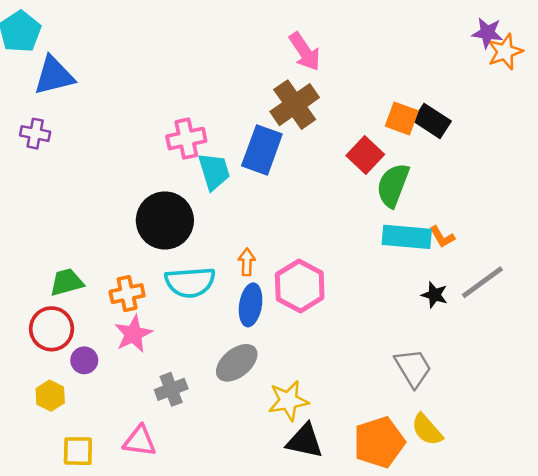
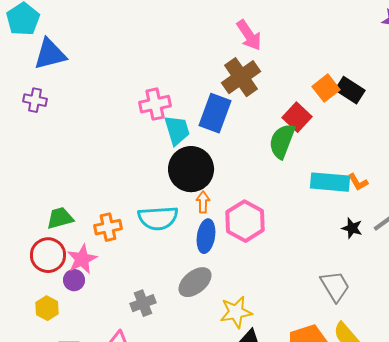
orange square: (402, 118) -> (326, 88), turned 32
green semicircle: (393, 185) -> (282, 141), moved
black circle: (165, 220) -> (191, 169), moved
pink star: (133, 334) -> (82, 259), moved

